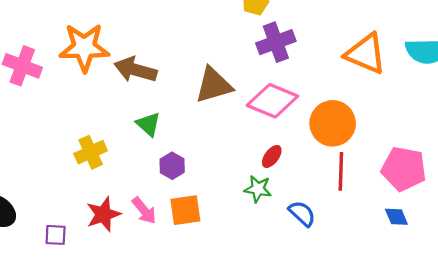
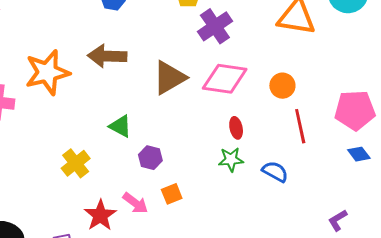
brown arrow: (136, 70) -> (107, 56), moved
orange circle: (333, 123) -> (282, 86), size x0.6
red ellipse: (272, 156) -> (236, 128), turned -35
orange square: (185, 210) -> (172, 194), size x0.7

